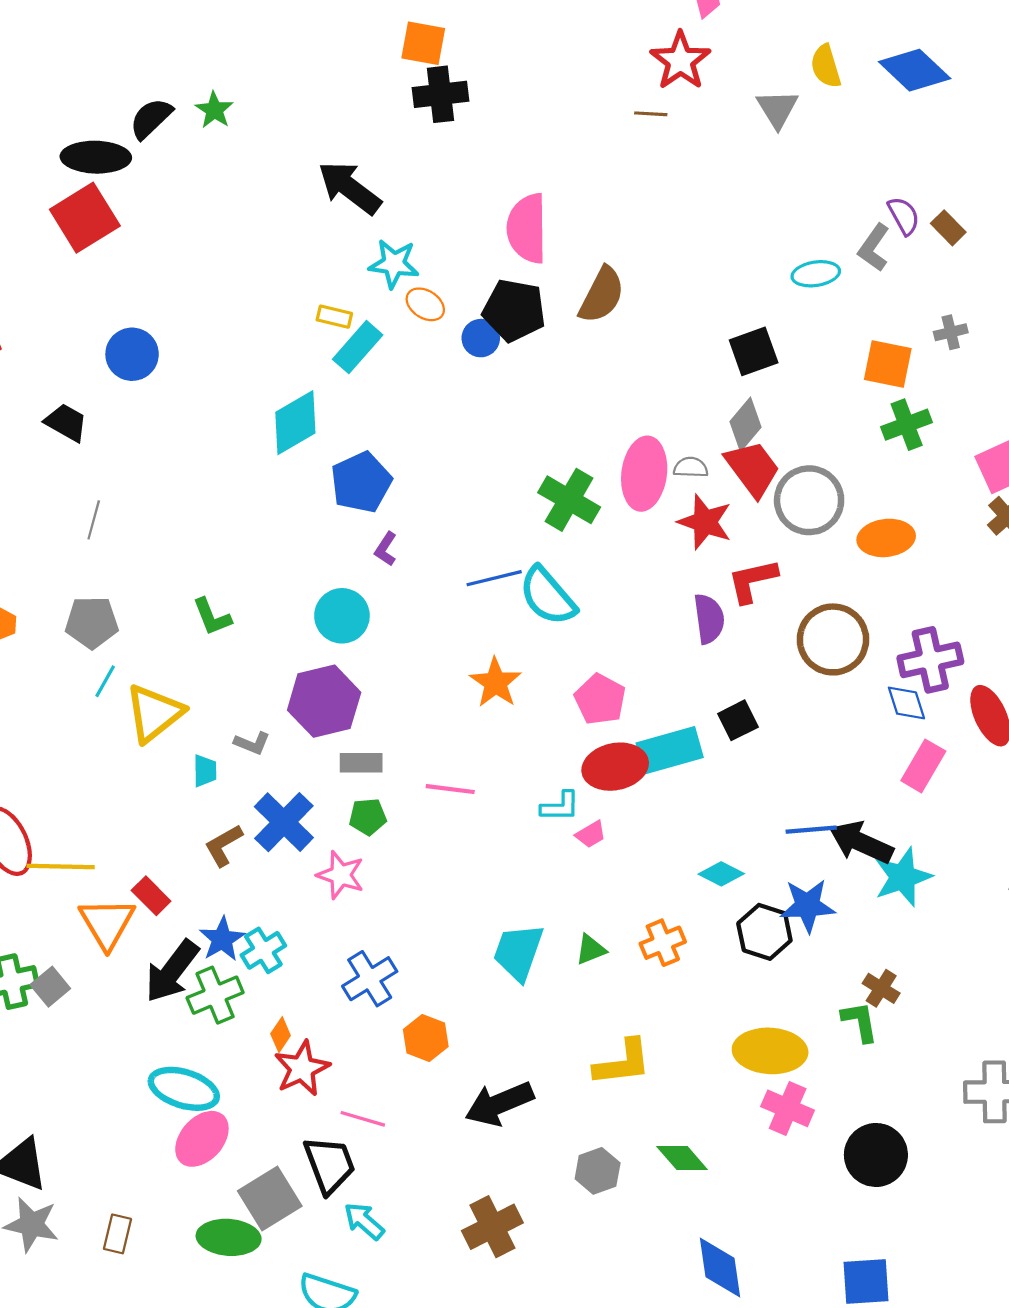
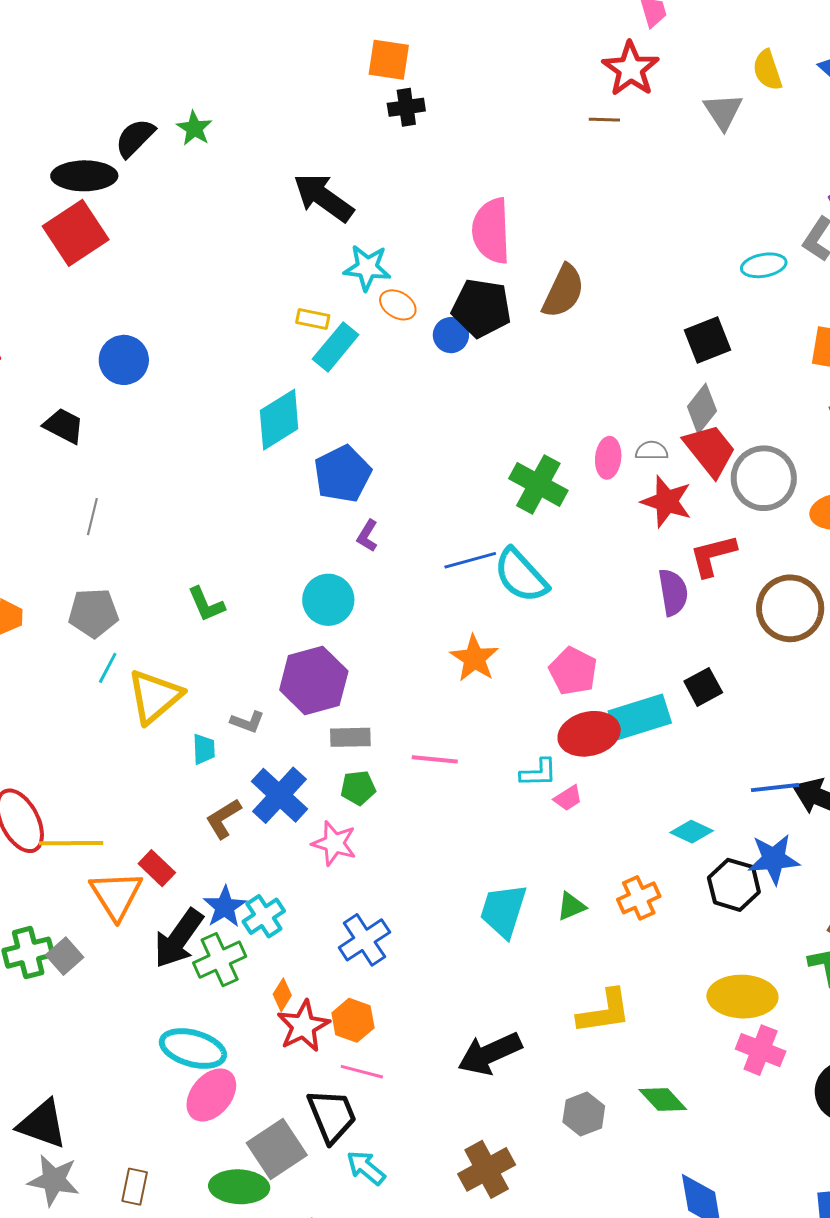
black cross: (440, 94) -> (406, 107), size x0.7
pink ellipse: (644, 474) -> (608, 458), size x0.6
orange hexagon: (426, 1038) -> (353, 1020), moved

